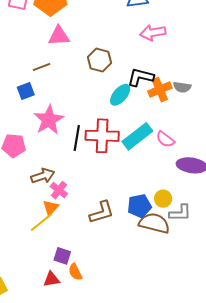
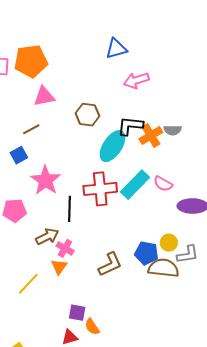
cyan ellipse: (120, 95) -> (112, 146), size x1.4
black line: (77, 138) -> (69, 209), moved
blue pentagon: (139, 206) -> (146, 253), turned 30
yellow line: (42, 222) -> (28, 284), moved

